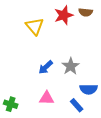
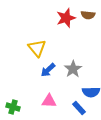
yellow triangle: (35, 26) -> (37, 48), moved

